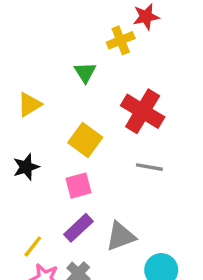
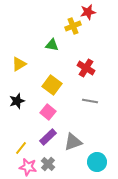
green triangle: (85, 72) -> (52, 45), turned -48
red cross: (143, 111) -> (86, 68), size x0.7
pink square: (78, 186) -> (48, 112), turned -35

